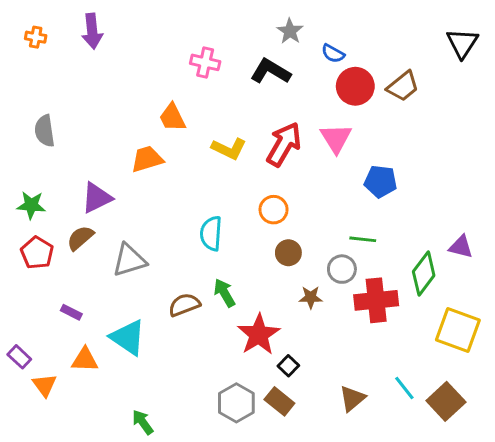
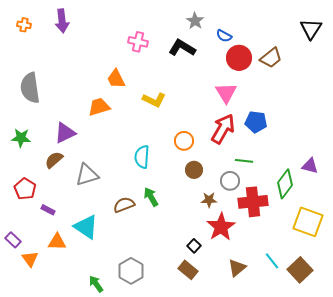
gray semicircle: (45, 131) -> (30, 88), size x1.4
red arrow: (284, 144) -> (223, 129), moved
red pentagon: (37, 253) -> (25, 189), moved
red star: (259, 335) -> (221, 227), moved
gray hexagon: (236, 403) -> (131, 271), moved

